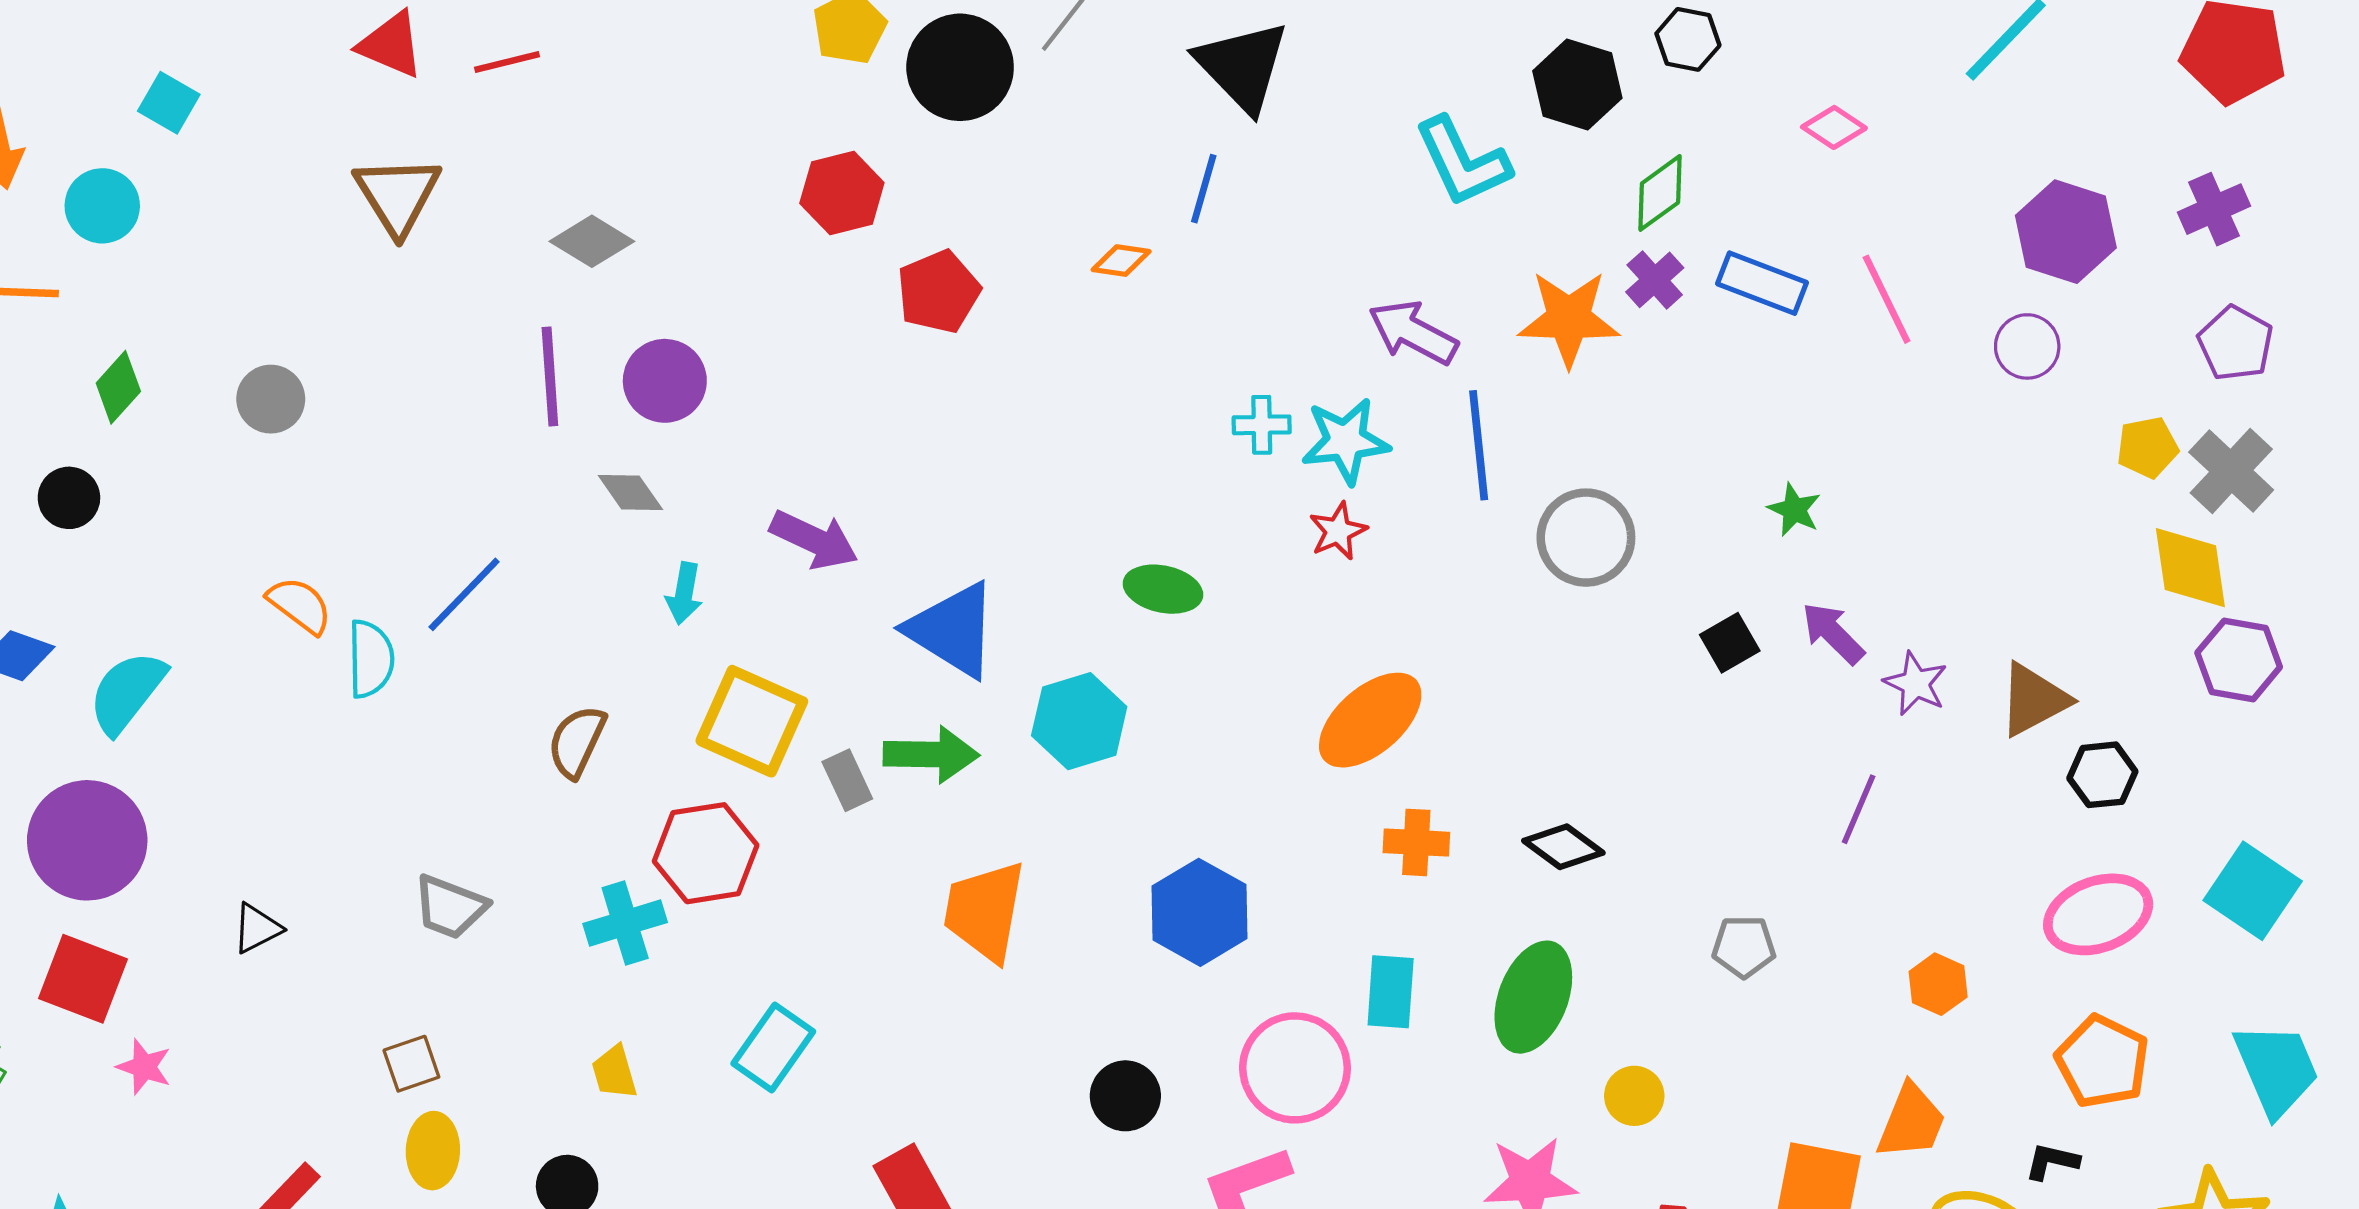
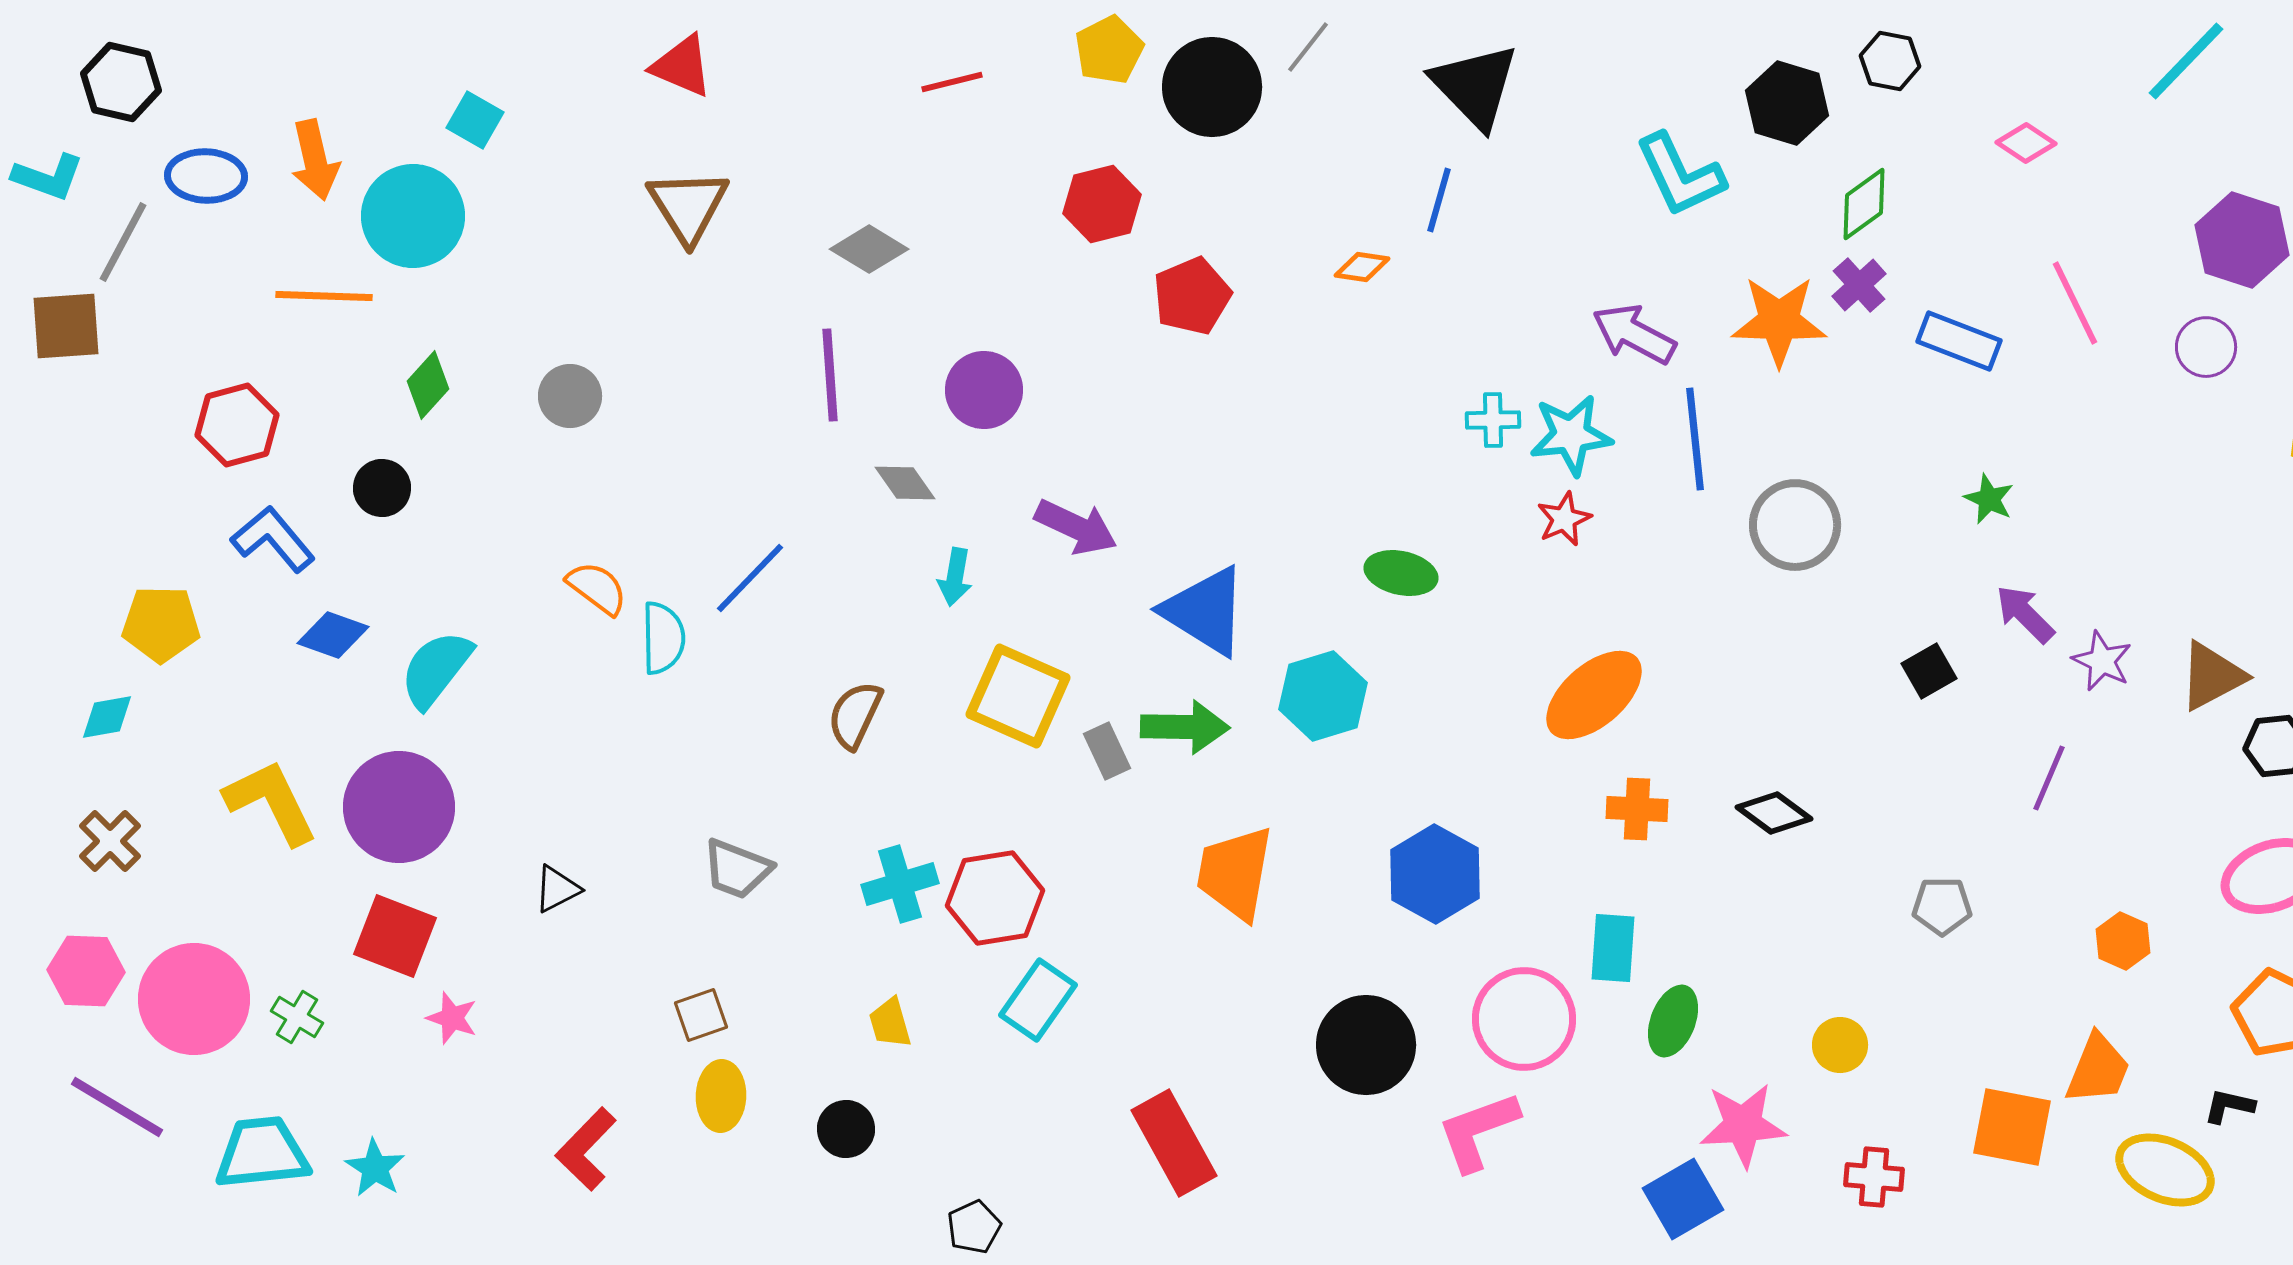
red line: (507, 62) -> (952, 82), moved
cyan circle: (102, 206) -> (413, 216), size x1.5
blue rectangle: (1762, 283) -> (1959, 341), moved
purple circle: (665, 381) -> (984, 390), moved
black square: (1730, 643) -> (1929, 671), moved
red hexagon: (706, 853) -> (995, 898), moved
green ellipse: (1533, 997) -> (1673, 1021), moved, size x0.7
black circle: (1125, 1096) -> (1366, 1045), size x1.5

